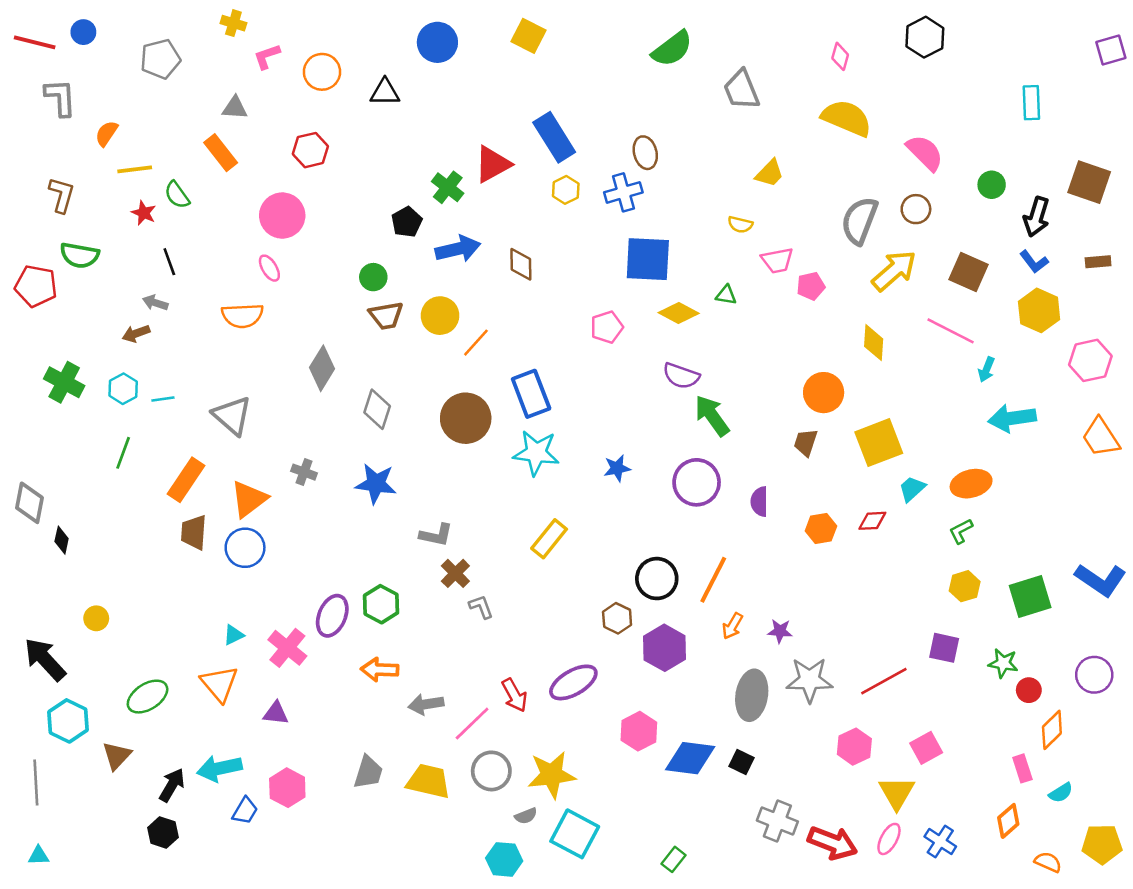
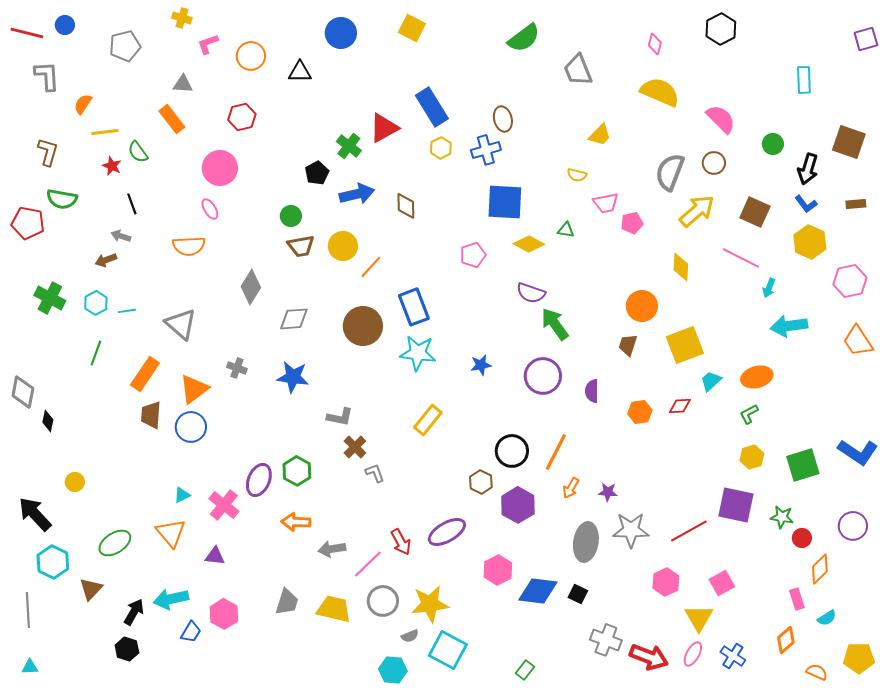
gray diamond: (377, 409) -> (294, 319), turned 68
purple square: (944, 648) -> (736, 505), size x1.5

